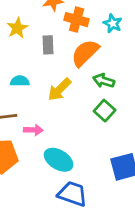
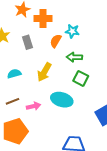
cyan star: (113, 23) -> (72, 31), moved
orange semicircle: (85, 53) -> (56, 41), size x0.6
cyan ellipse: (59, 160) -> (62, 100), moved

